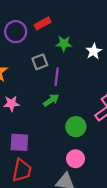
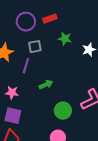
gray square: (40, 62) -> (35, 47), moved
purple line: (57, 77) -> (26, 66), moved
pink star: (11, 103) -> (12, 93), moved

